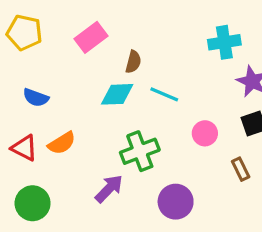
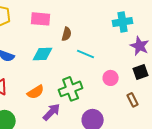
pink rectangle: (91, 37) -> (41, 19), turned 42
cyan diamond: (117, 94) -> (43, 54), moved
orange semicircle: (62, 143) -> (36, 92), moved

